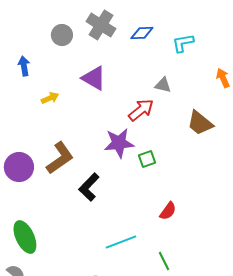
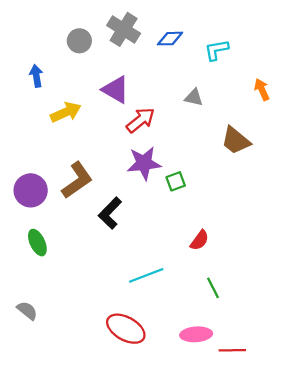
yellow arrow: (50, 98) -> (66, 112), size x1.5
red arrow: (141, 110) -> (141, 120), moved
green ellipse: (25, 237) -> (37, 243), moved, size x0.7
green line: (164, 261) -> (213, 288), moved

